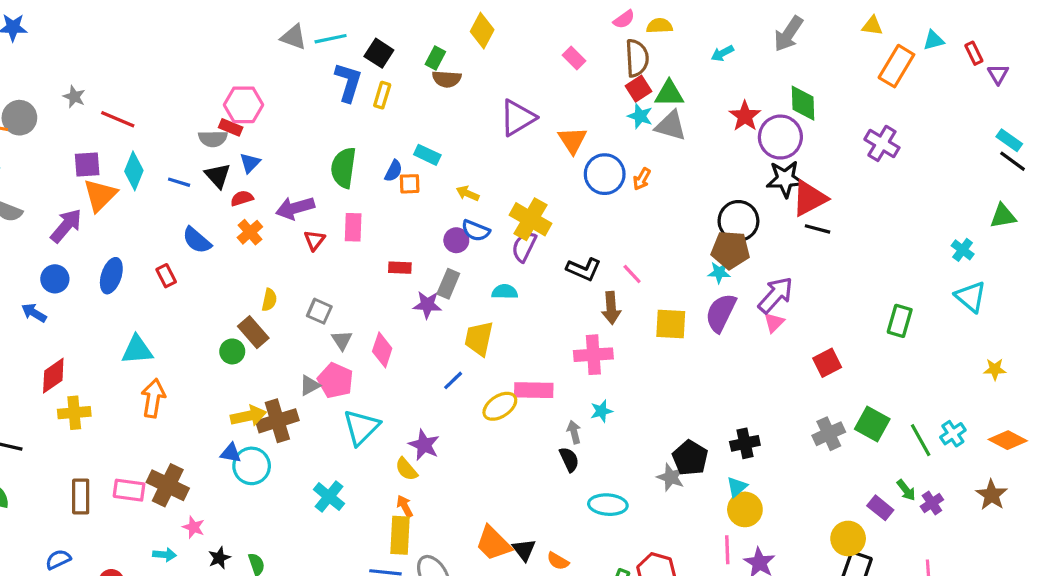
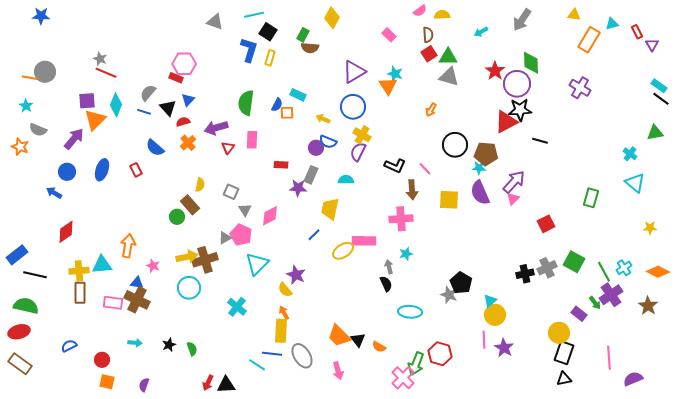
cyan line: (331, 39) -> (254, 15), moved
brown semicircle: (637, 58) -> (428, 35), size x0.7
gray star: (74, 97) -> (100, 59), moved
cyan star: (640, 116) -> (395, 74), moved
gray semicircle: (213, 139) -> (148, 93), moved, turned 132
blue circle: (605, 174) -> (353, 107), moved
red triangle: (809, 198) -> (506, 122), moved
yellow cross: (530, 219) -> (362, 135), size x0.7
black circle: (738, 221) -> (455, 145), moved
purple semicircle: (721, 313) -> (480, 193), turned -50
cyan triangle: (137, 350) -> (102, 265), moved
pink diamond: (382, 350) -> (270, 216), turned 45
yellow cross: (74, 413) -> (79, 271), moved
black cross: (745, 443) -> (525, 274), moved
blue triangle: (231, 453) -> (137, 283), moved
brown rectangle: (81, 497) -> (80, 293), moved
purple cross: (932, 503) -> (611, 295), moved, size x1.6
pink star: (194, 527) -> (153, 266), moved

